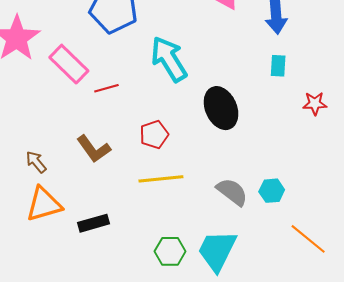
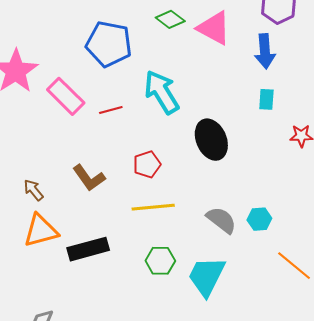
red line: (106, 88) -> (111, 110), moved
black rectangle: (93, 223) -> (88, 249), size x1.4
green hexagon: (170, 251) -> (160, 261), moved

